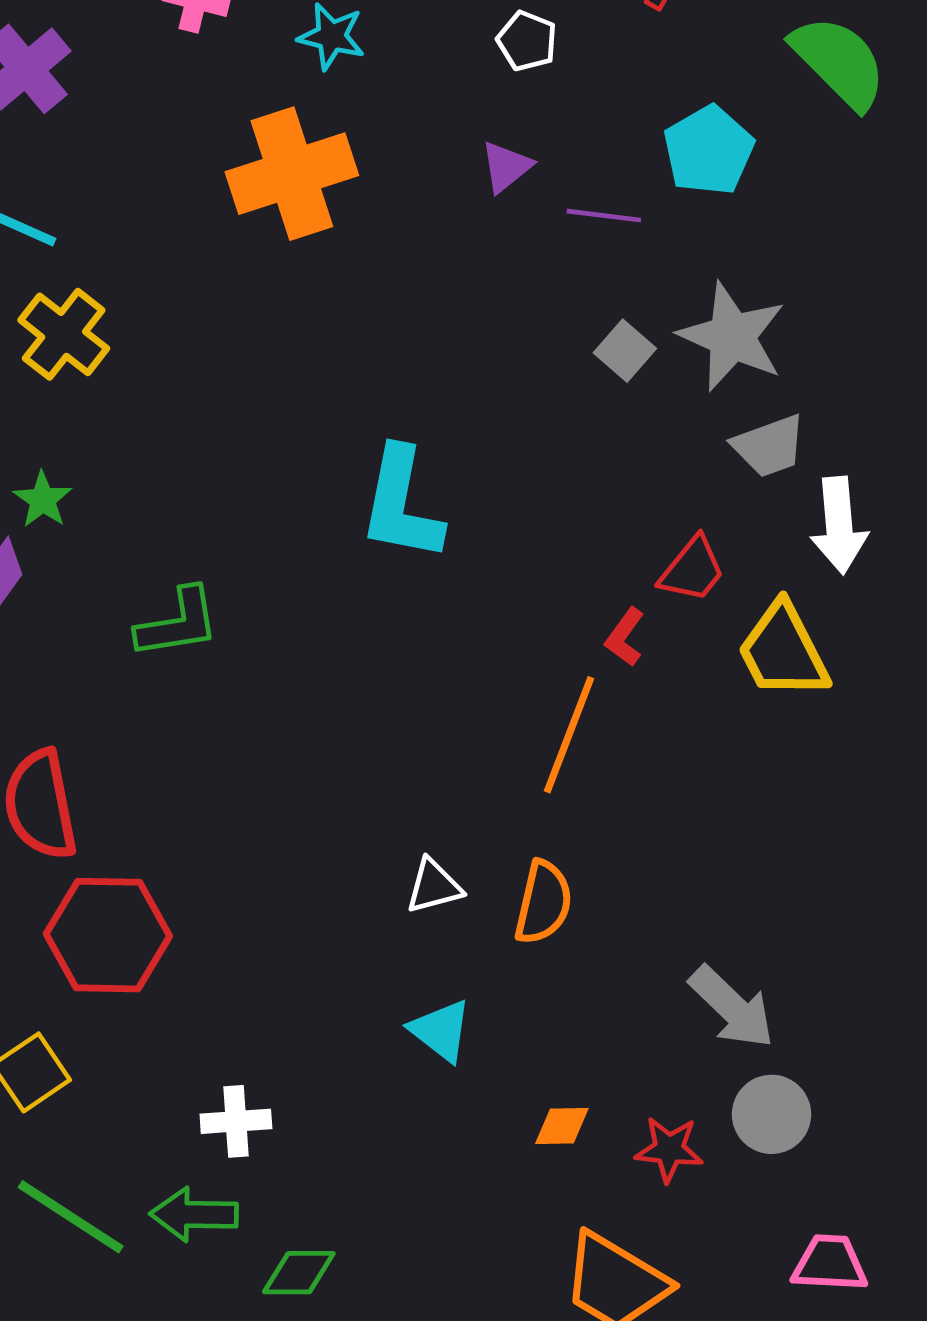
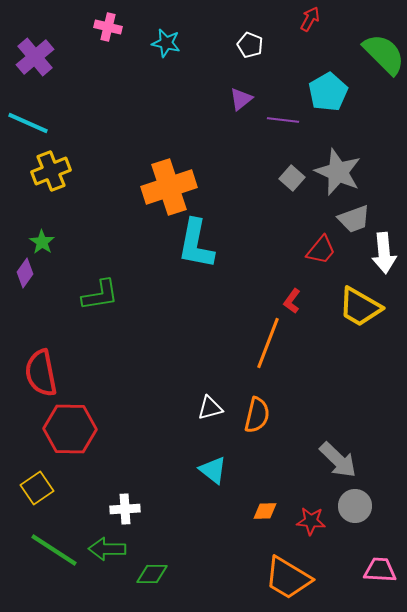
orange cross: (292, 174) -> (169, 187), moved
yellow cross: (64, 334) -> (51, 171), turned 30
red trapezoid: (692, 570) -> (321, 250), moved
yellow trapezoid: (783, 651) -> (360, 307), turned -33

